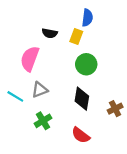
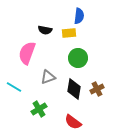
yellow rectangle: (76, 37) -> (69, 33), turned 64
gray triangle: (40, 90) -> (48, 77), moved
brown cross: (115, 109) -> (97, 89), moved

